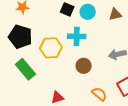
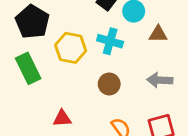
brown triangle: (115, 14) -> (158, 34), moved

